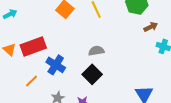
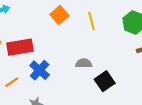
black square: (92, 74) -> (105, 81), moved

